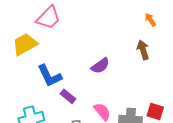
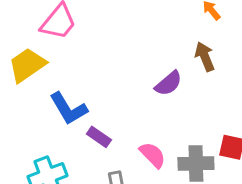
purple semicircle: (100, 66) -> (168, 83), moved

